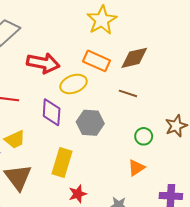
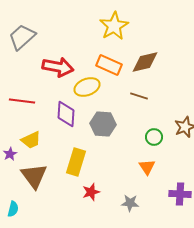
orange triangle: (136, 168) -> (147, 167), turned -30

